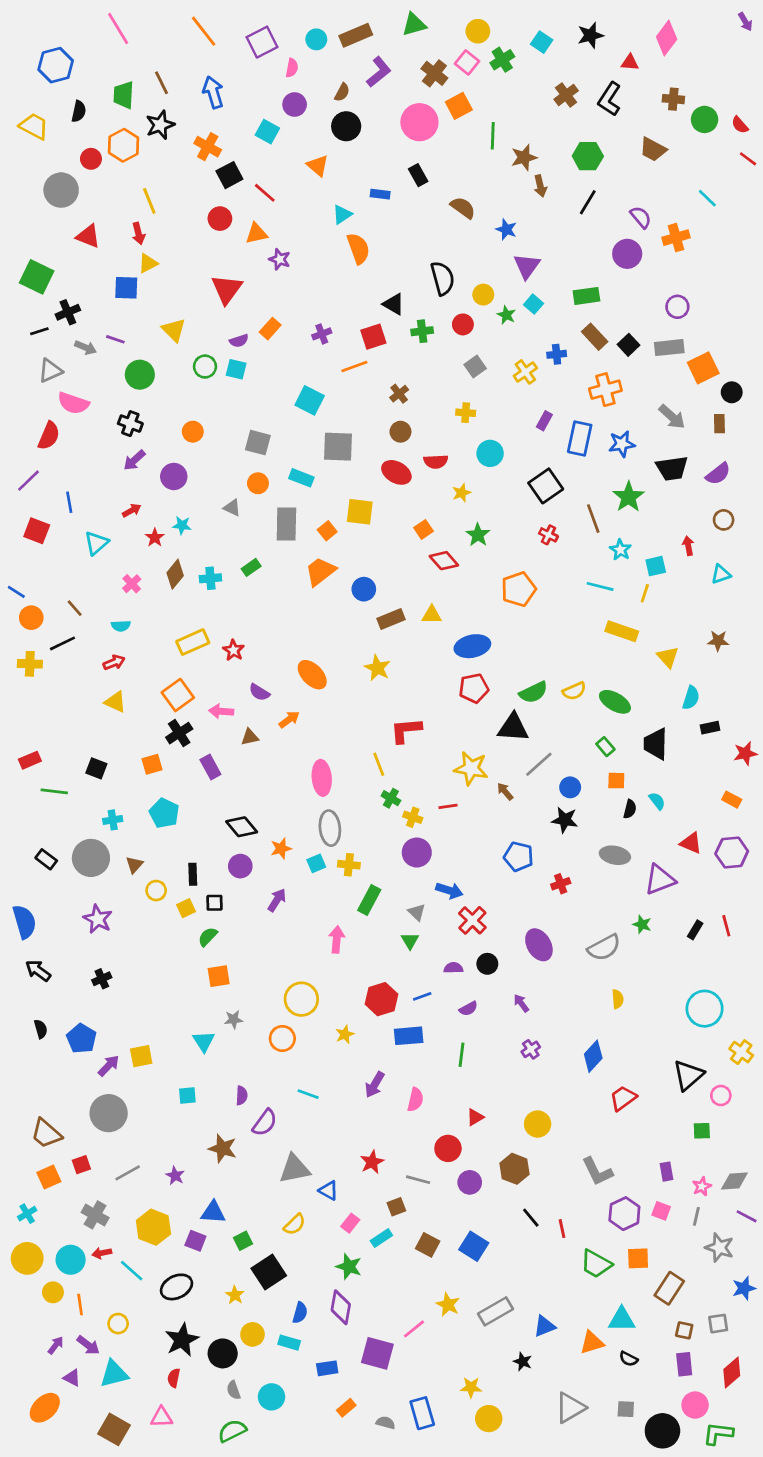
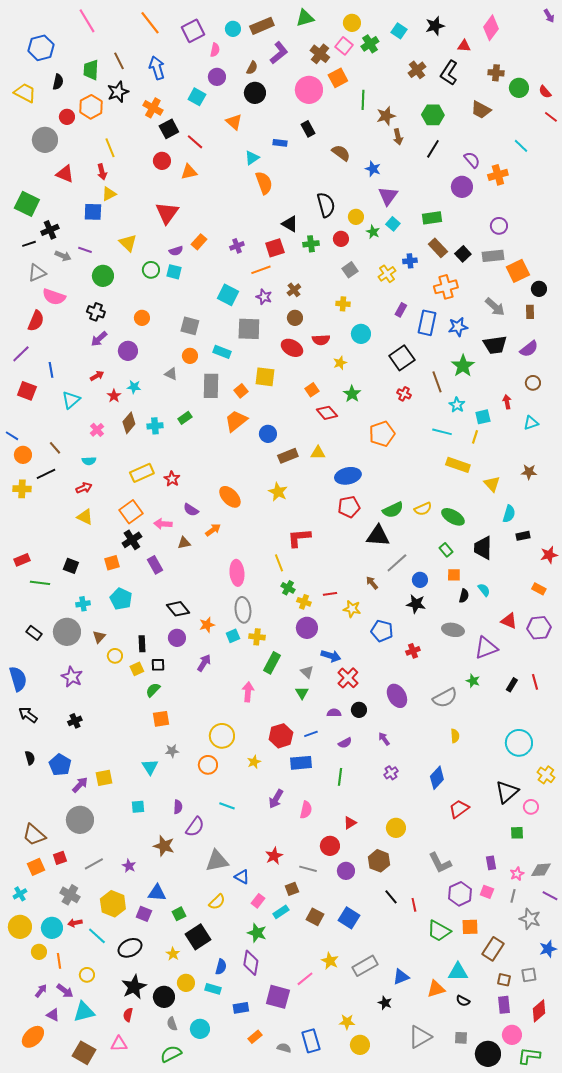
purple star: (280, 259) -> (264, 297), moved
yellow star: (471, 768) -> (352, 609), moved, size x0.7

